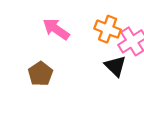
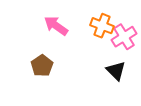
black triangle: (115, 66) -> (116, 71), moved

